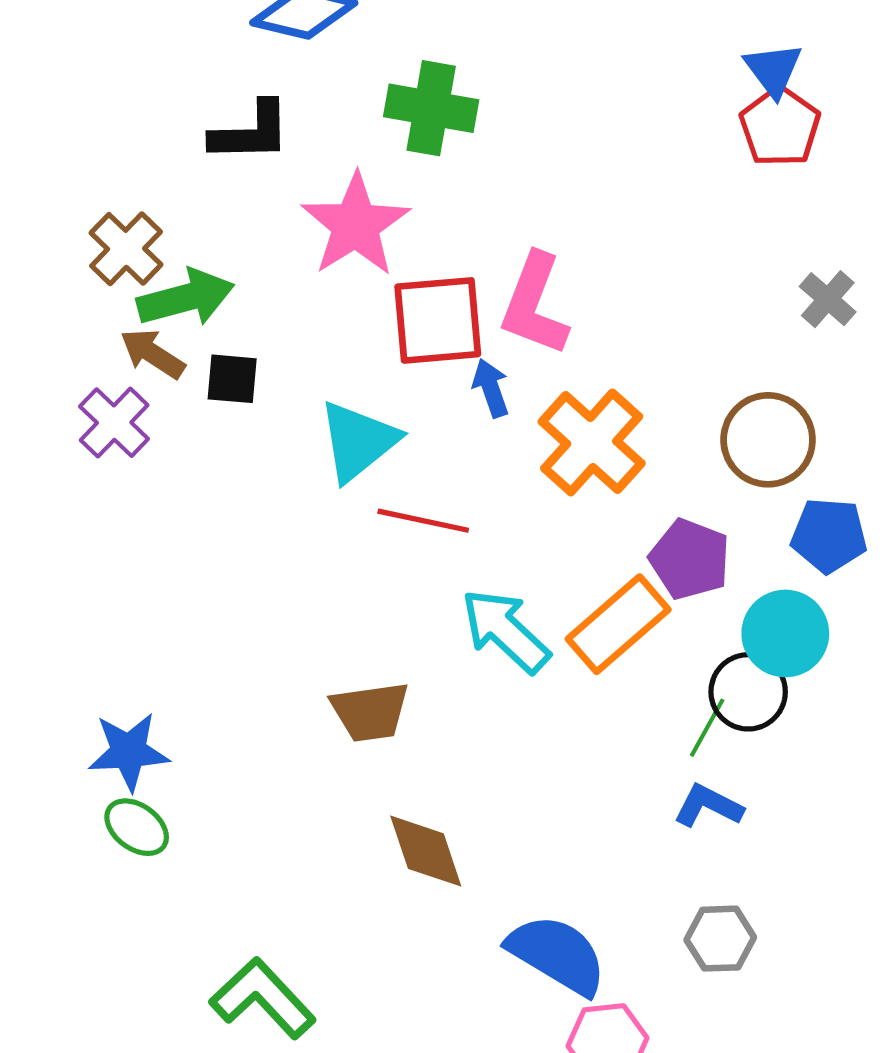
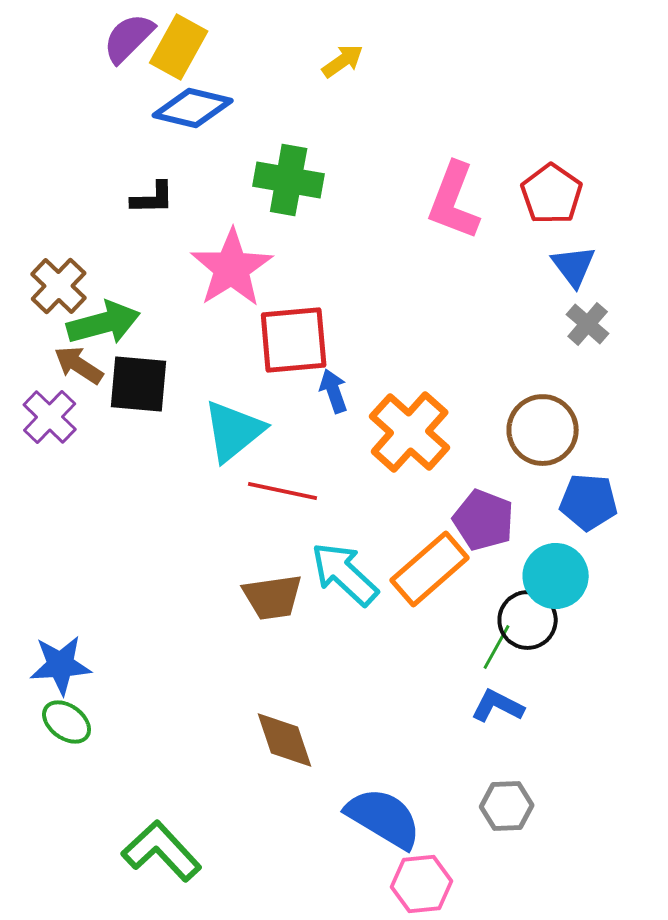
blue triangle: (773, 70) -> (574, 266), moved
black L-shape: (251, 132) -> (153, 198), size x0.7
pink L-shape: (535, 305) -> (454, 201), moved
black square: (232, 379) -> (139, 384), size x1.5
brown trapezoid: (370, 712) -> (273, 597), moved

